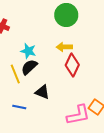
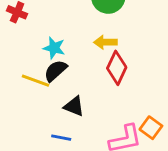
yellow line: (15, 74) -> (36, 81), turned -48
blue line: (19, 107) -> (61, 138), moved

